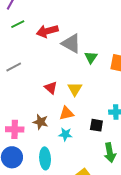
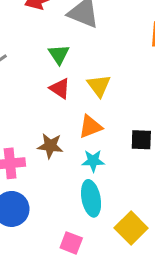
green triangle: (91, 57) -> (59, 54), moved
cyan ellipse: (45, 158) -> (91, 198), moved

